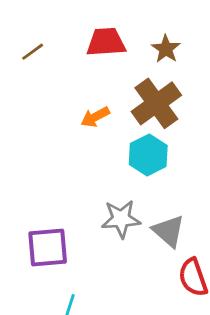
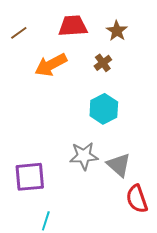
brown cross: (156, 103) -> (103, 63), moved, size x0.5
orange arrow: (95, 117) -> (51, 65), moved, size x1.5

